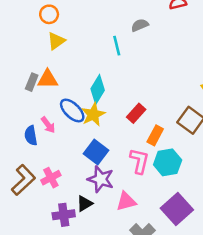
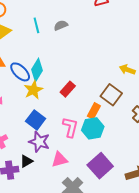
gray semicircle: (140, 25) -> (61, 25), moved
cyan line: (117, 46) -> (36, 25), moved
blue ellipse: (72, 111) -> (20, 72), moved
orange rectangle: (155, 135) -> (94, 111), moved

